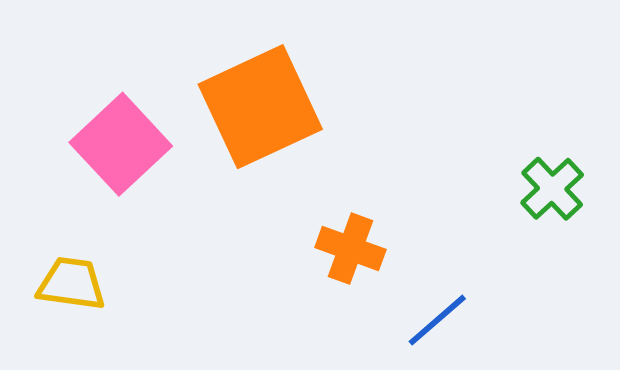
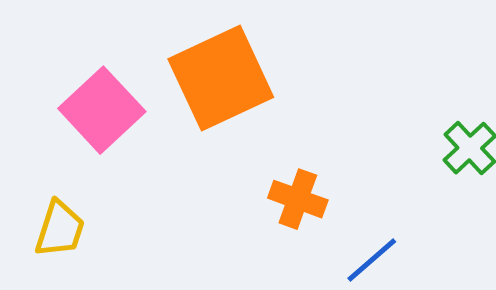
yellow trapezoid: (72, 284) -> (60, 229), turned 100

